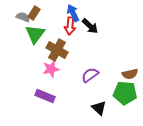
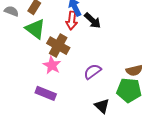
gray semicircle: (23, 17) -> (11, 11), moved
green triangle: (35, 34) -> (35, 29), turned -30
pink star: (51, 69) -> (52, 65), turned -30

